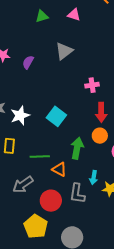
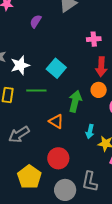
purple semicircle: (28, 62) -> (36, 21), moved
green line: (40, 157) -> (36, 90), moved
gray L-shape: (77, 194) -> (90, 182), moved
red circle: (51, 201) -> (58, 158), moved

